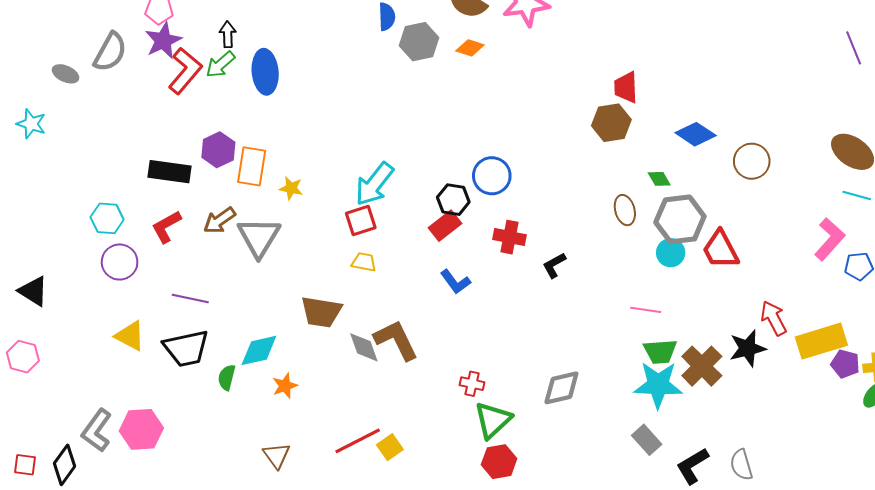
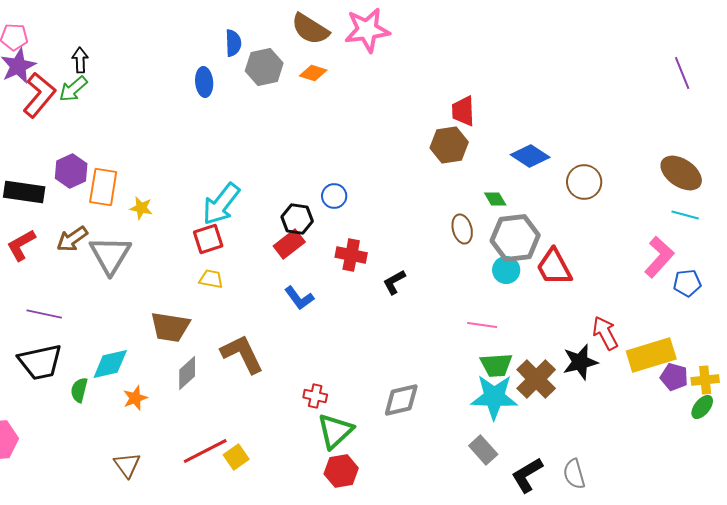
blue ellipse: (265, 72) -> (204, 82), moved, size x0.7
blue circle: (492, 176) -> (334, 196), size x0.7
gray diamond: (364, 347) -> (187, 373), moved, turned 68

